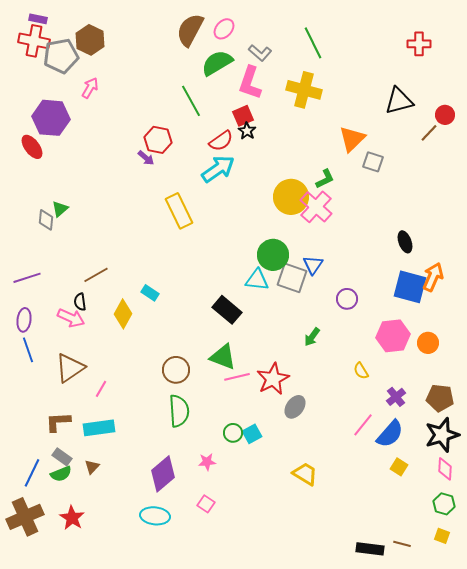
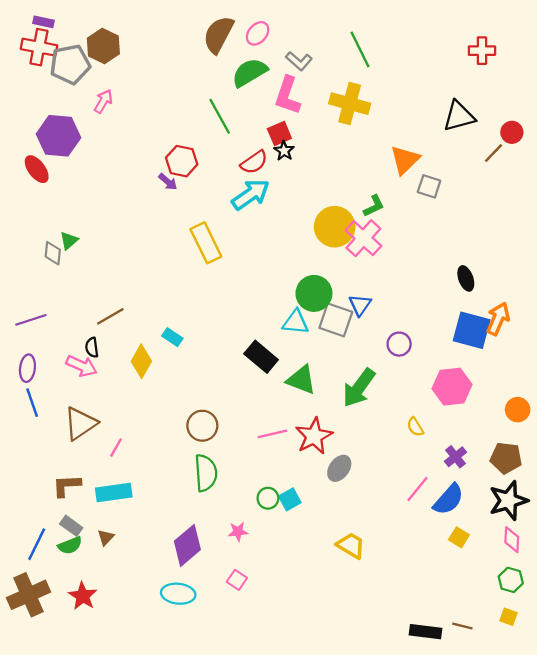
green arrow: (312, 337) -> (359, 388), size x1.8
orange circle: (428, 343) -> (518, 410), moved
green triangle: (223, 357) -> (301, 380), moved

